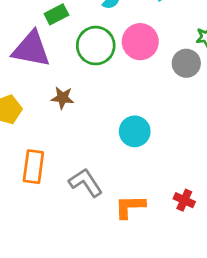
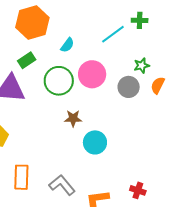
brown star: (62, 98) -> (73, 118), moved

